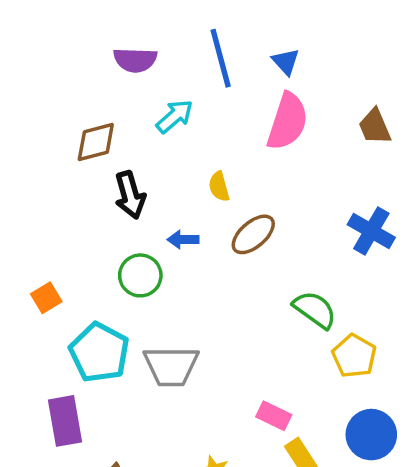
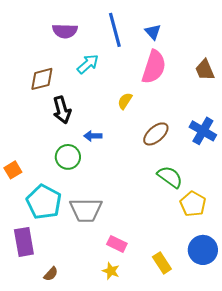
yellow semicircle: (219, 186) -> (125, 101), moved, turned 48
brown ellipse: (253, 234) -> (156, 134), moved
pink rectangle: (274, 416) -> (117, 244), moved

